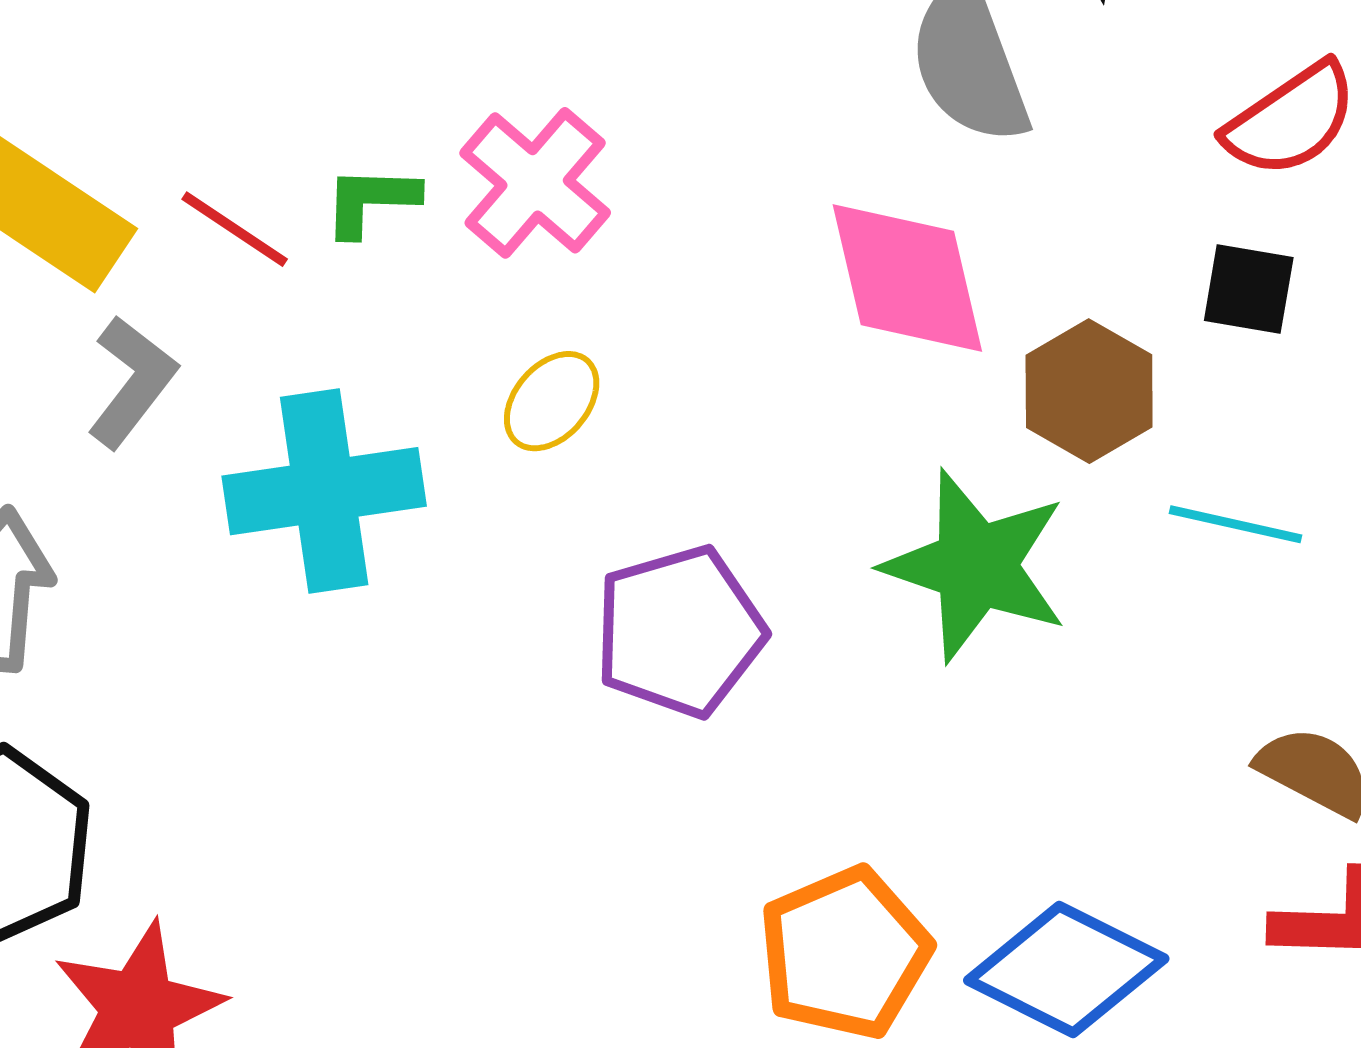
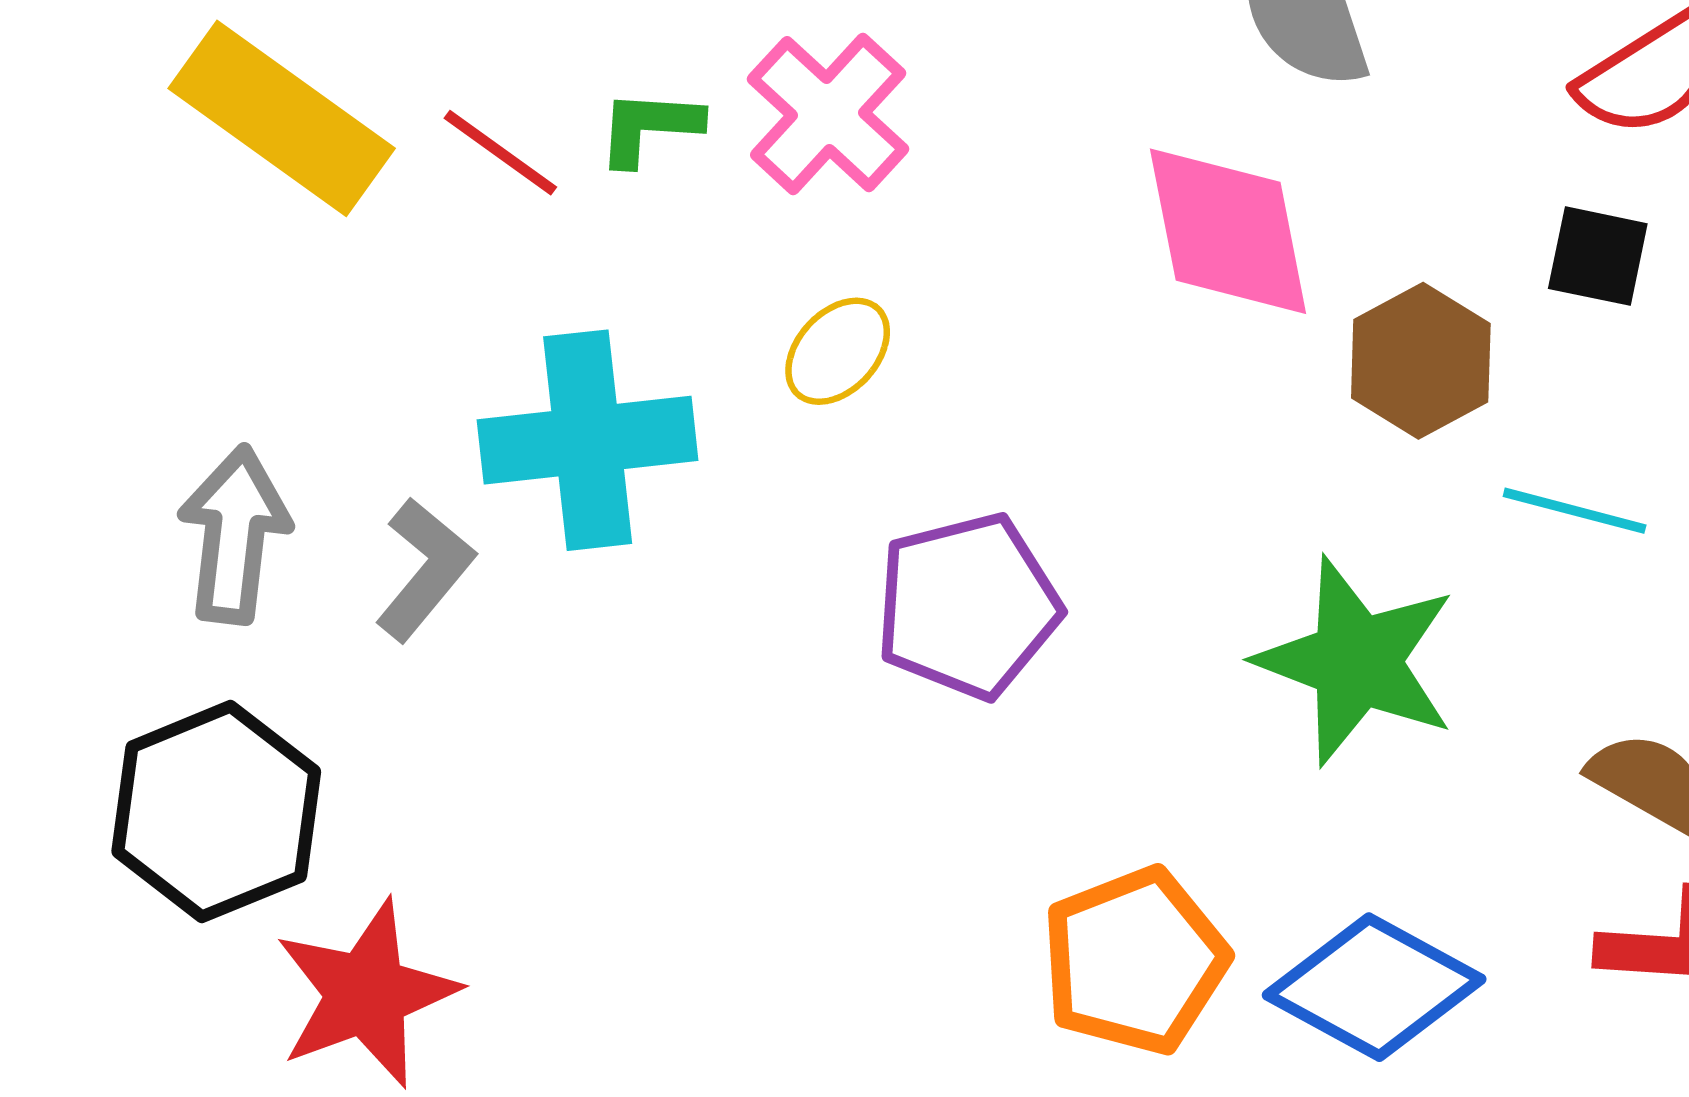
gray L-shape: (132, 382) -> (425, 569), moved
green star: (976, 566) -> (1356, 661), moved

